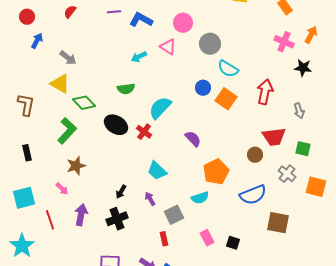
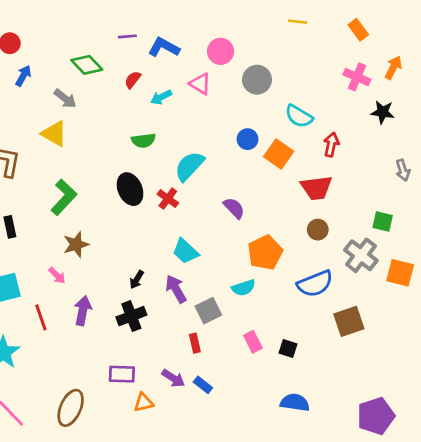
red semicircle: (70, 12) -> (133, 80), moved
cyan semicircle: (228, 69) -> (299, 116), moved
red arrow: (265, 92) -> (331, 145), size x0.7
green diamond: (84, 103) -> (87, 65), moved
gray arrow: (299, 111) -> (403, 170), moved
black ellipse: (116, 125) -> (130, 189), turned 35
red trapezoid: (274, 137) -> (316, 188), moved
gray cross: (287, 174) -> (361, 255), size x1.4
purple arrow: (150, 199) -> (176, 289), size x1.5
brown square: (278, 223) -> (349, 321), turned -30

